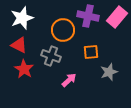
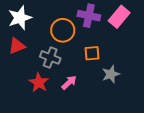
red triangle: (19, 45) -> (17, 46), turned -48
red star: (24, 69) -> (39, 83), moved

